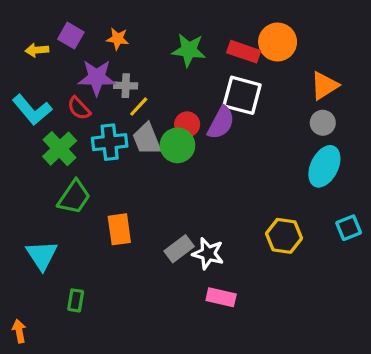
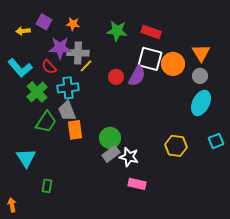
orange circle: (278, 42) -> (173, 64), moved
gray cross: (126, 86) -> (78, 53), size x1.5
orange triangle: (324, 86) -> (201, 53), turned -30
gray trapezoid: (147, 139) -> (67, 111), moved
green circle: (177, 145) -> (110, 138), moved
orange rectangle: (119, 229) -> (75, 130), moved

